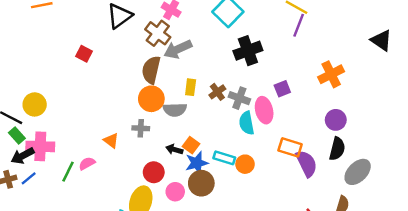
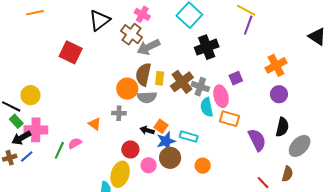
red square: (84, 54) -> (71, 52), size x1.6
brown semicircle: (151, 70) -> (143, 74), moved
brown cross: (217, 92) -> (182, 82), size x1.6
purple circle: (336, 120) -> (279, 94), moved
orange rectangle: (290, 147) -> (230, 119), moved
orange circle: (245, 164) -> (203, 166), moved

